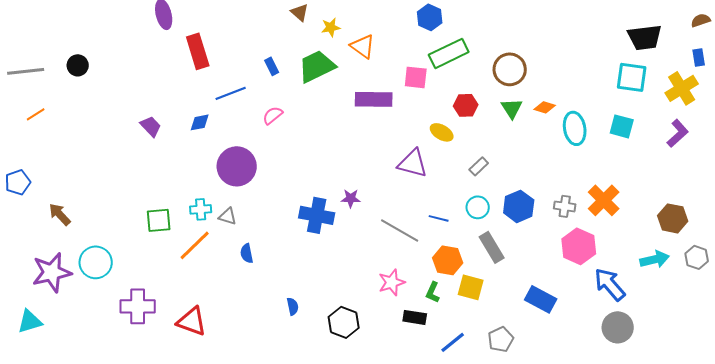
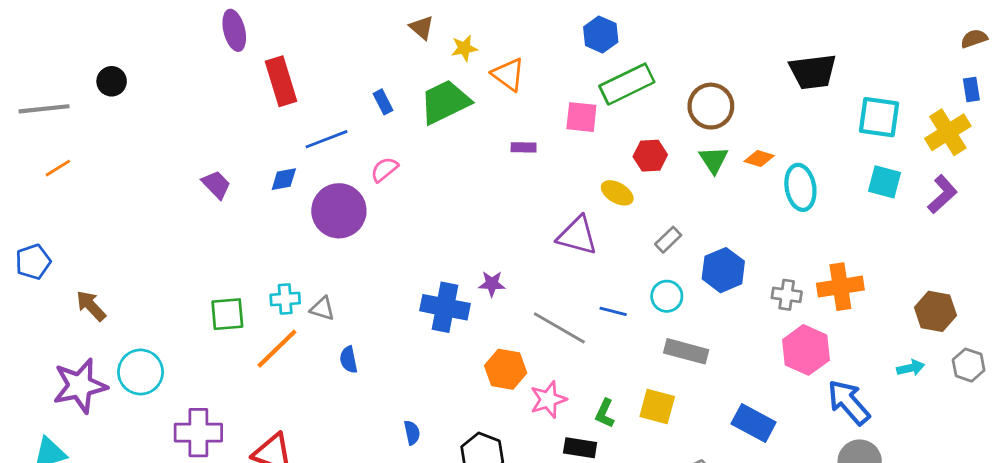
black trapezoid: (645, 37) -> (813, 72), moved
black circle: (78, 65) -> (112, 81), moved
purple rectangle: (374, 99) -> (524, 147), size x0.5
cyan square: (622, 126) -> (884, 182), moved
purple circle: (237, 166) -> (339, 211), moved
orange cross: (604, 200) -> (840, 287), turned 36
blue hexagon: (519, 206) -> (723, 270), moved
gray rectangle: (492, 247) -> (686, 351), turned -44
cyan arrow: (655, 259) -> (911, 368), size x0.7
orange hexagon: (448, 260) -> (506, 369), moved

